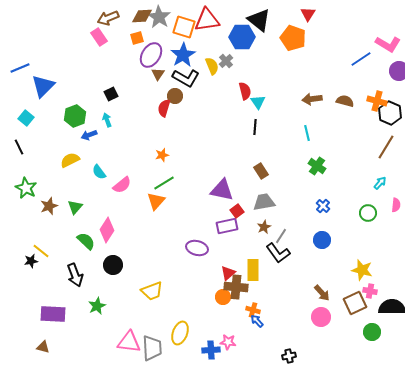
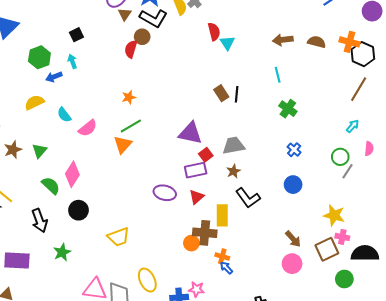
black line: (255, 127) -> (237, 94), moved
brown rectangle: (261, 171) -> (221, 93), moved
gray line: (281, 236) -> (347, 171), moved
red triangle: (228, 273) -> (197, 197), moved
yellow ellipse: (180, 333) -> (147, 280), turned -45

